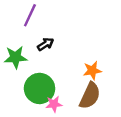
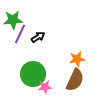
purple line: (30, 15) -> (20, 34), moved
green star: (16, 57) -> (13, 20), moved

